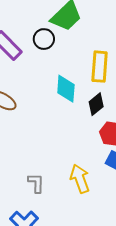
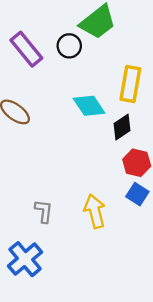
cyan diamond: (66, 89) -> (89, 106), turned -44

